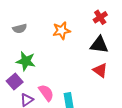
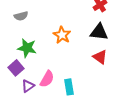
orange star: (61, 31) -> (62, 35), moved, turned -30
pink semicircle: (46, 93) -> (47, 79), turned 66

